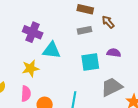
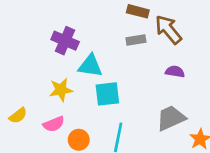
brown arrow: (108, 22) -> (168, 30), size x1.6
cyan square: (90, 62) -> (107, 94), moved
pink semicircle: (26, 94) -> (54, 124), turned 63

